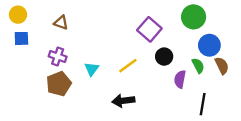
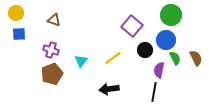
blue circle: (209, 45) -> (166, 40), moved
black line: (203, 104) -> (154, 92), moved

